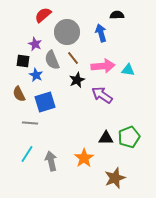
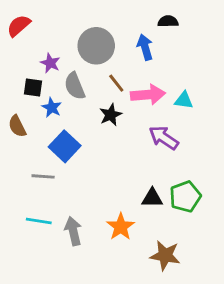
red semicircle: (43, 15) -> (19, 26), moved
brown line: (73, 58) -> (116, 83), moved
brown semicircle: (19, 94) -> (17, 126), moved
purple arrow: (102, 95) -> (164, 138), moved
blue square: (45, 102) -> (65, 146), turned -30
cyan line: (27, 154) -> (39, 221), turned 66
brown star: (115, 178) -> (165, 255), turned 30

